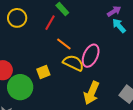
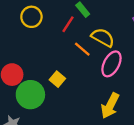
yellow semicircle: (73, 63) -> (103, 37), moved
yellow square: (43, 72) -> (57, 79), turned -32

